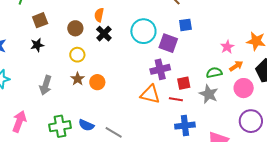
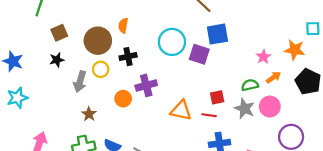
blue square: (185, 25) -> (217, 34), size x1.5
brown circle: (75, 28) -> (98, 41), size x1.6
black cross: (104, 34) -> (128, 57), moved, turned 35
purple cross: (160, 69) -> (146, 85), moved
brown star: (78, 79) -> (89, 114), moved
gray arrow: (46, 85) -> (80, 82), moved
pink circle: (244, 88) -> (270, 107), moved

